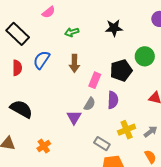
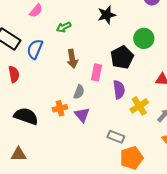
blue semicircle: (42, 60) -> (35, 49), moved
gray semicircle: (90, 104) -> (79, 92), moved
yellow cross: (127, 130) -> (139, 106), moved
orange cross: (44, 146) -> (60, 108), moved, turned 32

